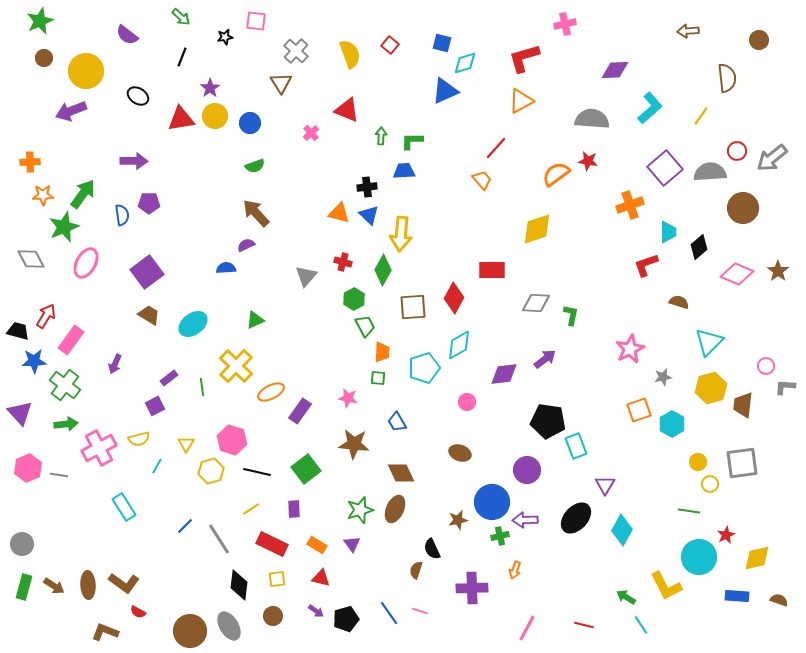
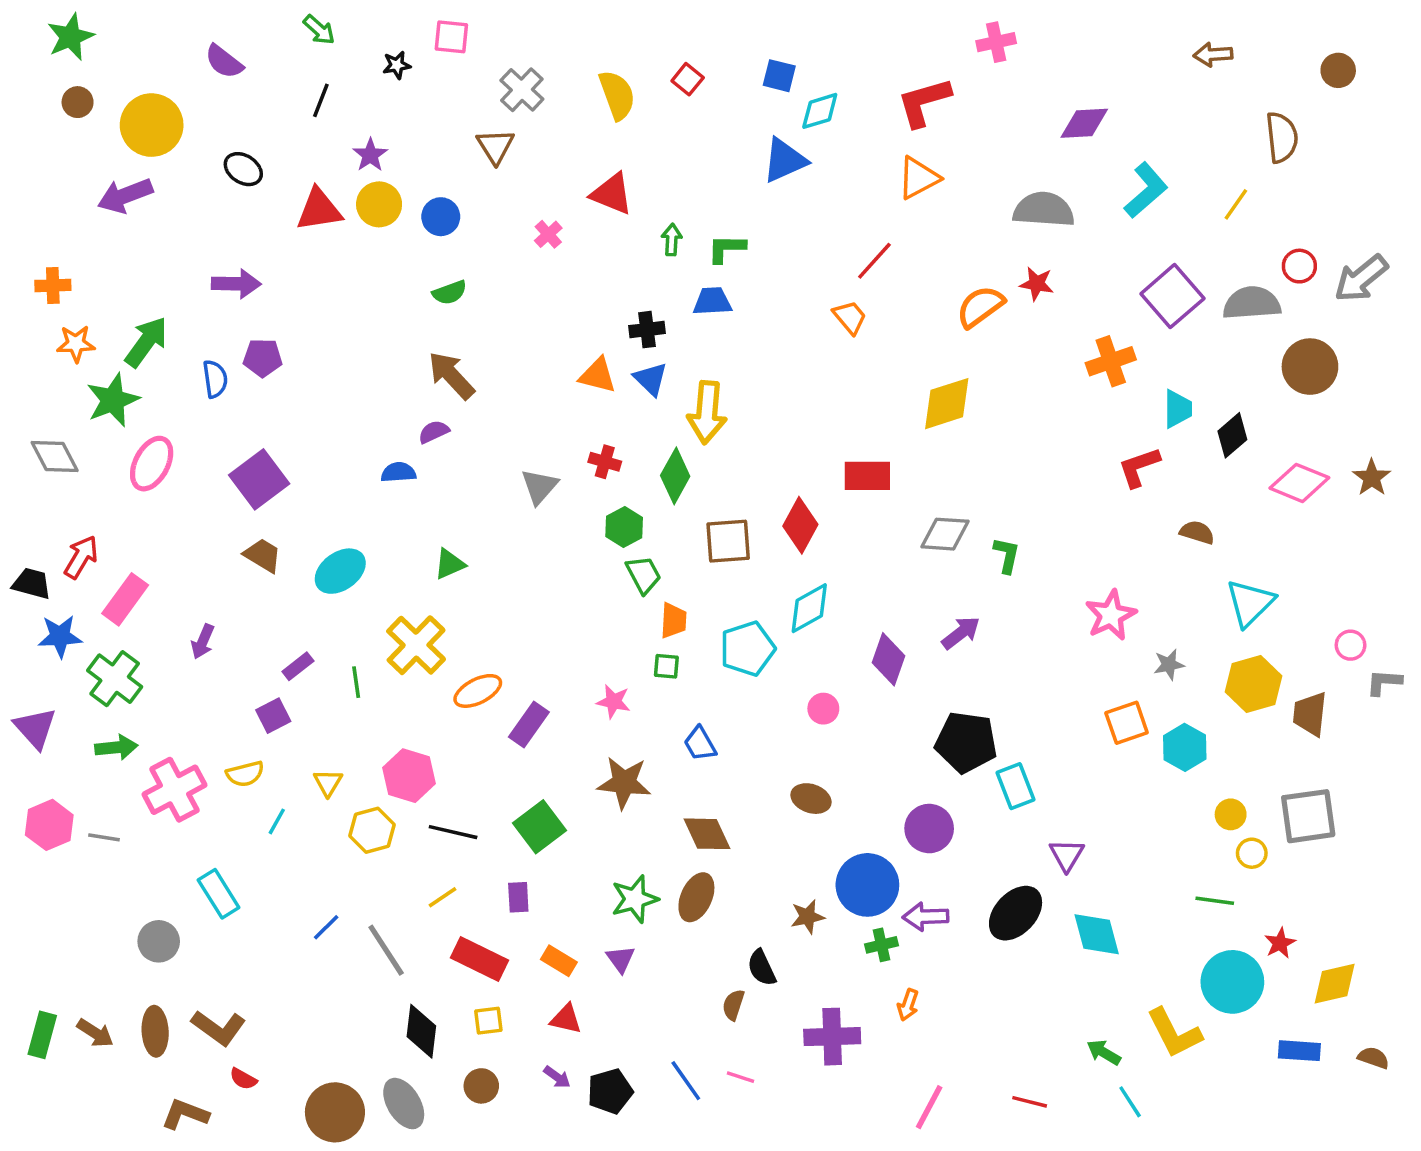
purple diamond: (504, 374) -> (889, 659), turned -64
cyan diamond: (622, 530) -> (1097, 934), turned -44
gray circle: (22, 544) -> (159, 941), moved

